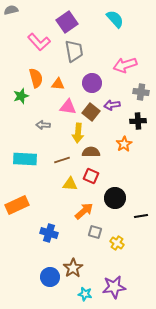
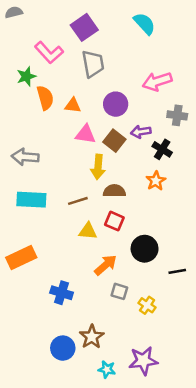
green star: (21, 96) -> (26, 76), moved
black cross: (138, 121) -> (162, 149), moved, turned 35
gray arrow: (43, 125) -> (25, 157), moved, size x1.5

